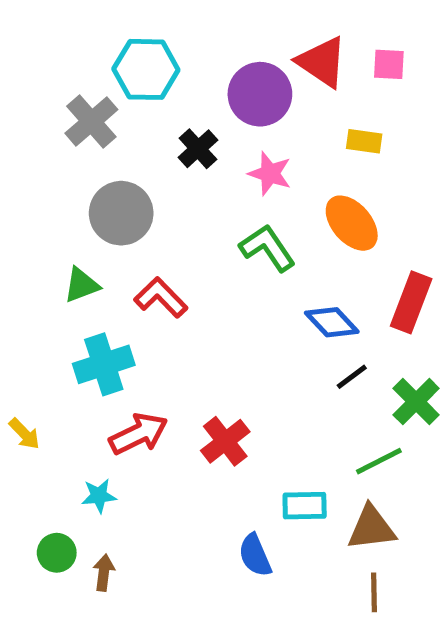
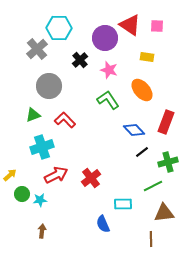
green cross: (416, 402) -> (168, 162), turned 30
yellow arrow: (24, 434) -> (10, 175), turned -88
brown triangle: (371, 528) -> (164, 213), moved
green circle: (57, 553) -> (22, 194), moved

